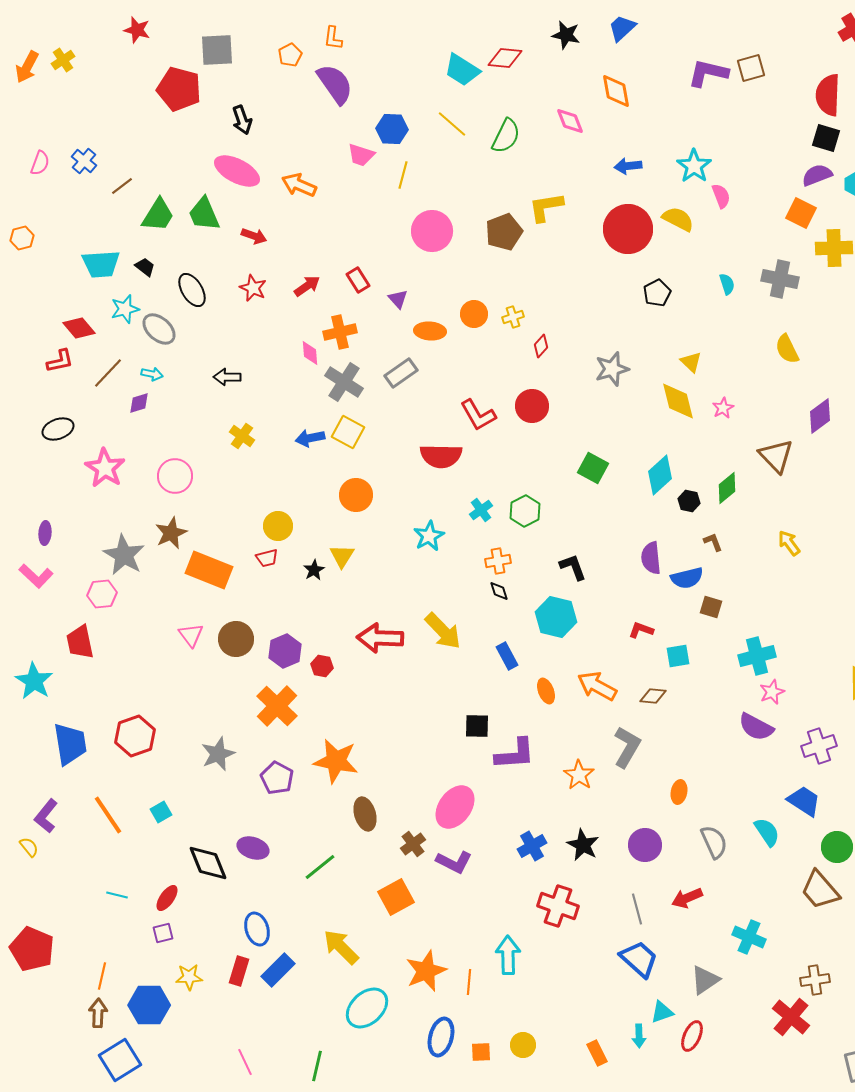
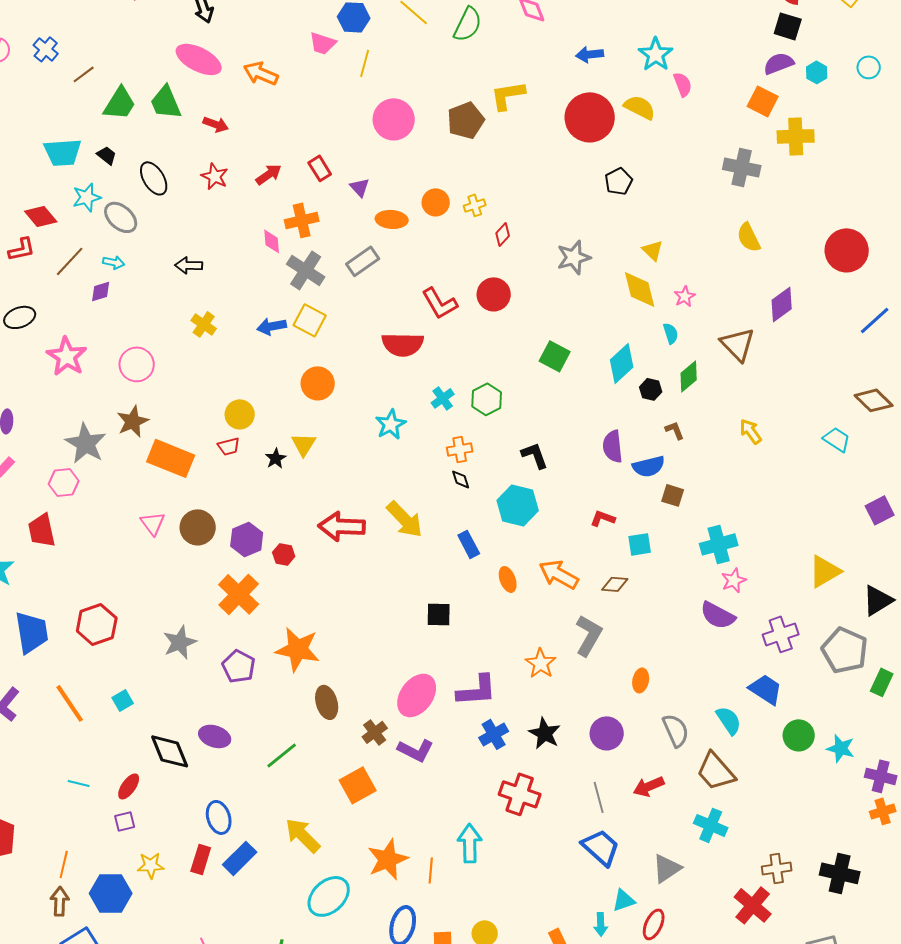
cyan semicircle: (727, 284) -> (671, 333), moved
purple L-shape: (515, 754) -> (477, 690), moved
brown trapezoid: (820, 890) -> (716, 771), moved

